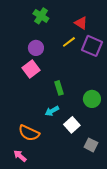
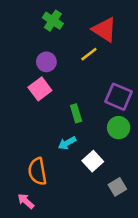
red triangle: (81, 23) -> (104, 30), size x1.5
purple square: (92, 46) -> (119, 97), moved
orange semicircle: (29, 133) -> (37, 171), turned 55
gray square: (91, 145) -> (117, 187), turned 32

